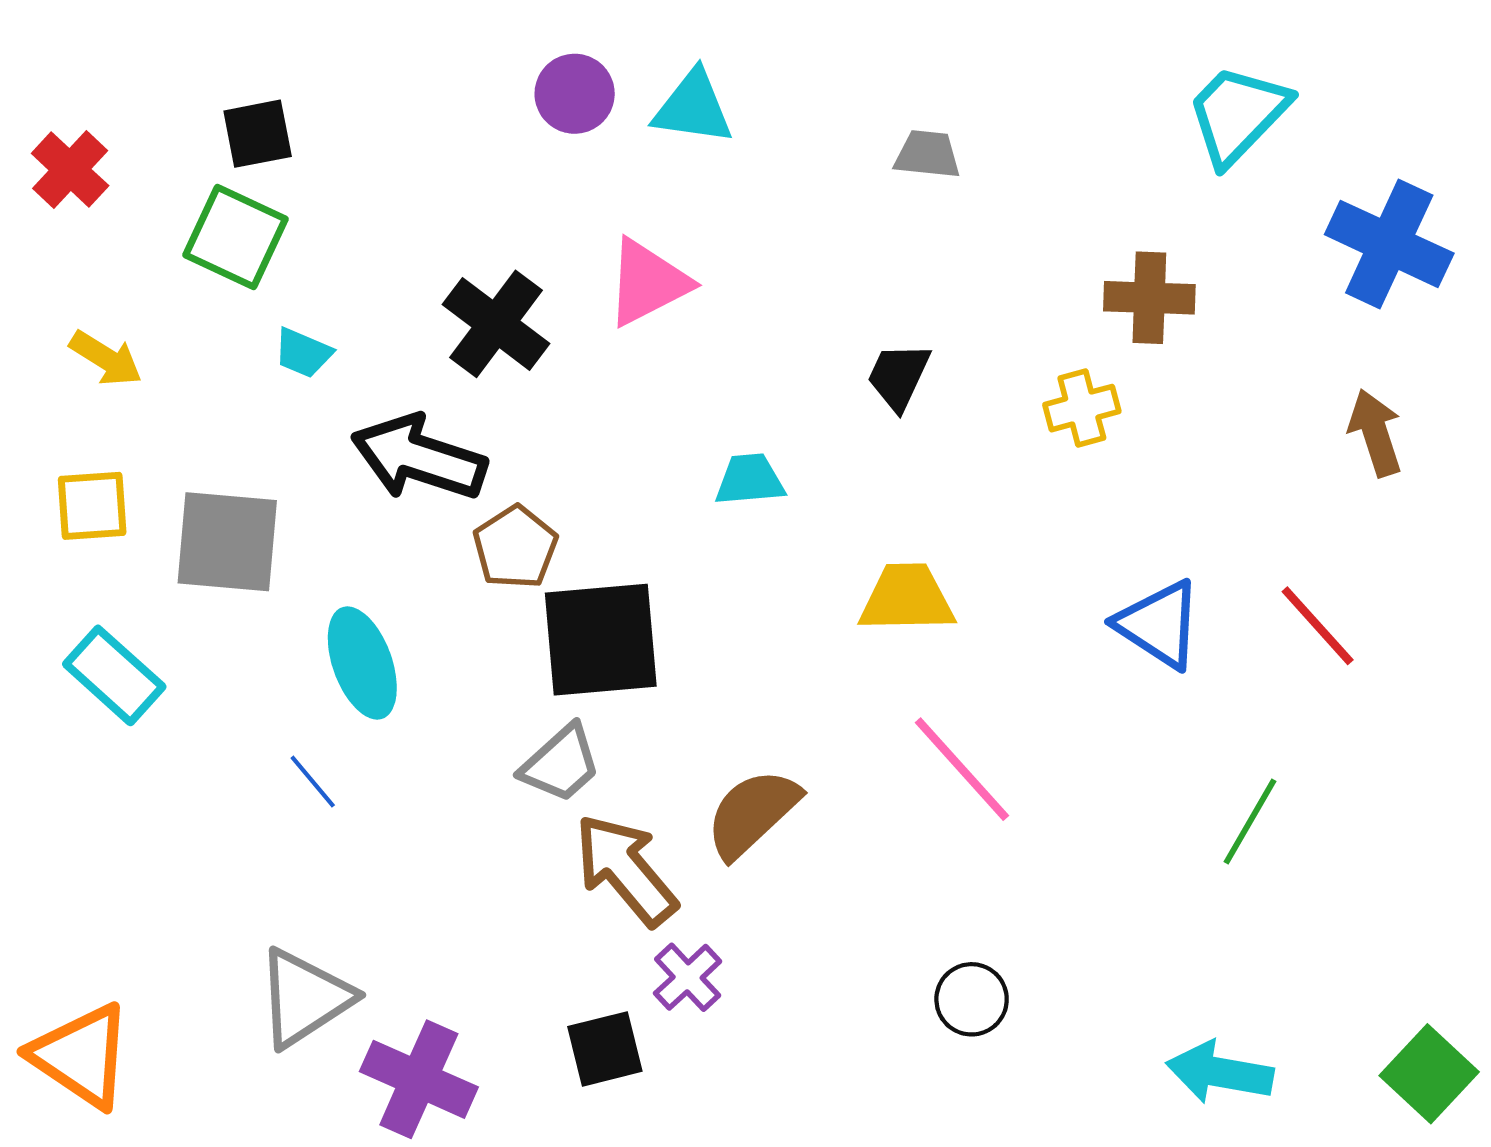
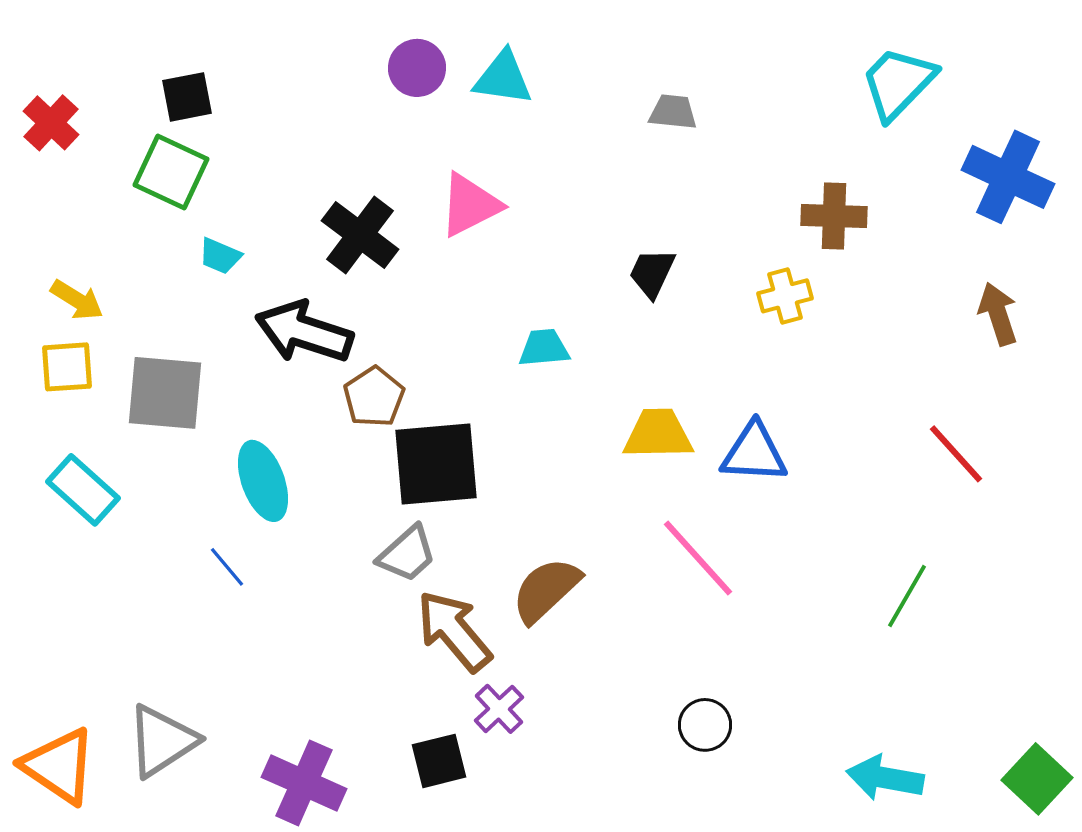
yellow arrow: (106, 358) -> (77, 300), moved
blue triangle: (1159, 624) -> (754, 453), moved, turned -30
gray triangle: (304, 998) -> (162, 741), moved

